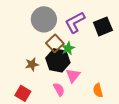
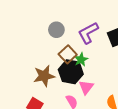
gray circle: (44, 19) -> (56, 30), size x0.6
brown star: (32, 64) -> (44, 76), size x1.5

